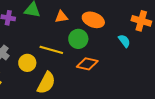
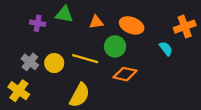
orange cross: (141, 21) -> (185, 27), turned -36
yellow circle: (27, 63) -> (54, 63), moved

